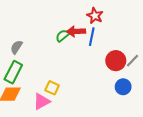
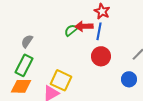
red circle: (116, 61) -> (101, 56), moved
yellow square: (52, 88) -> (61, 80), size x1.5

